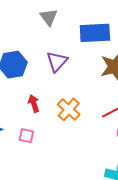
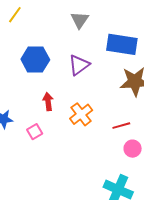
pink square: (26, 136) -> (35, 132), turned 35

